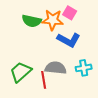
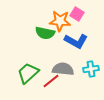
green semicircle: (32, 21) -> (45, 33), moved
red line: (44, 80) -> (51, 81), turned 60

